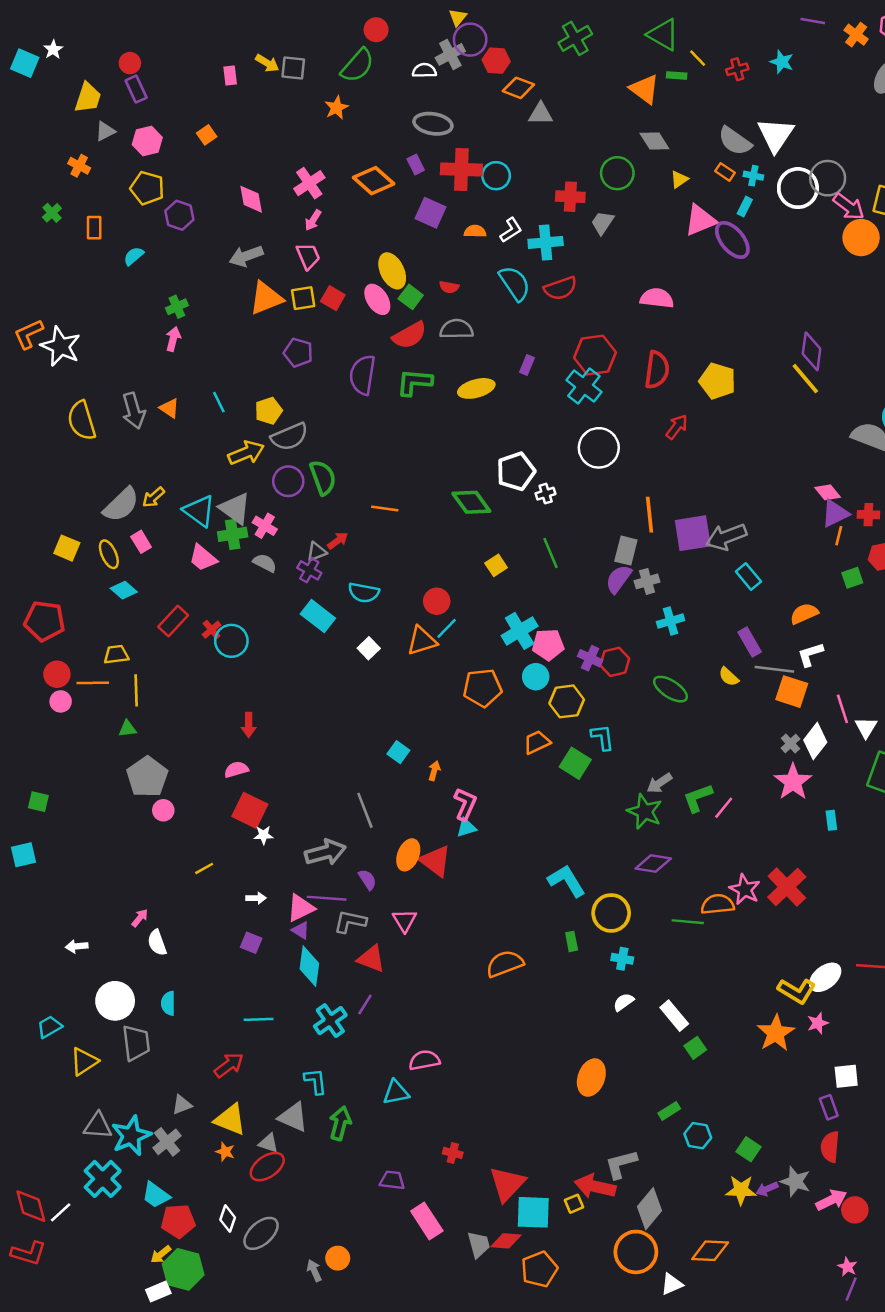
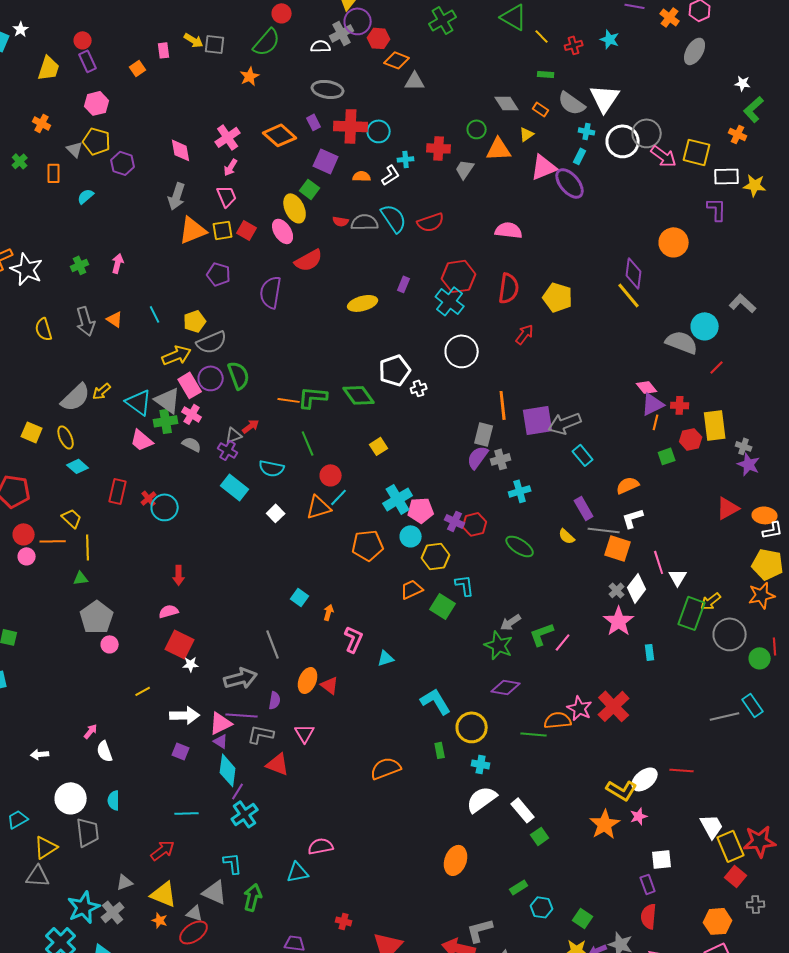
green rectangle: (677, 75) -> (546, 74), moved
orange triangle: (645, 89) -> (499, 149), moved, turned -40
gray triangle: (105, 131) -> (75, 149), moved, turned -48
orange square: (207, 135) -> (138, 68), moved
orange rectangle: (725, 172) -> (541, 109), moved
green circle: (617, 173) -> (477, 129), size x0.7
orange circle: (861, 238) -> (674, 242), moved
cyan cross: (546, 242) -> (406, 159), moved, size x0.6
gray arrow: (246, 256) -> (177, 196), turned -52
green square: (411, 297) -> (310, 189), moved
green cross: (177, 307) -> (80, 265), moved
gray semicircle: (456, 329) -> (365, 222), moved
green L-shape: (414, 382) -> (313, 397), moved
yellow semicircle: (82, 421) -> (44, 329), size x0.7
pink rectangle: (141, 542) -> (190, 385), moved, size x1.4
green line: (551, 553) -> (308, 443), moved
red rectangle: (173, 621) -> (118, 491), turned -30
yellow trapezoid: (116, 654) -> (72, 518), turned 50
cyan triangle: (466, 828) -> (386, 658), moved
red triangle: (435, 861) -> (330, 685), size x0.7
purple semicircle: (367, 880) -> (275, 700), turned 42
white arrow: (256, 898) -> (185, 715), size x1.8
white semicircle: (624, 1002) -> (482, 799), size x1.8
purple line: (365, 1005) -> (238, 791), moved
gray triangle: (98, 1126) -> (38, 876), moved

